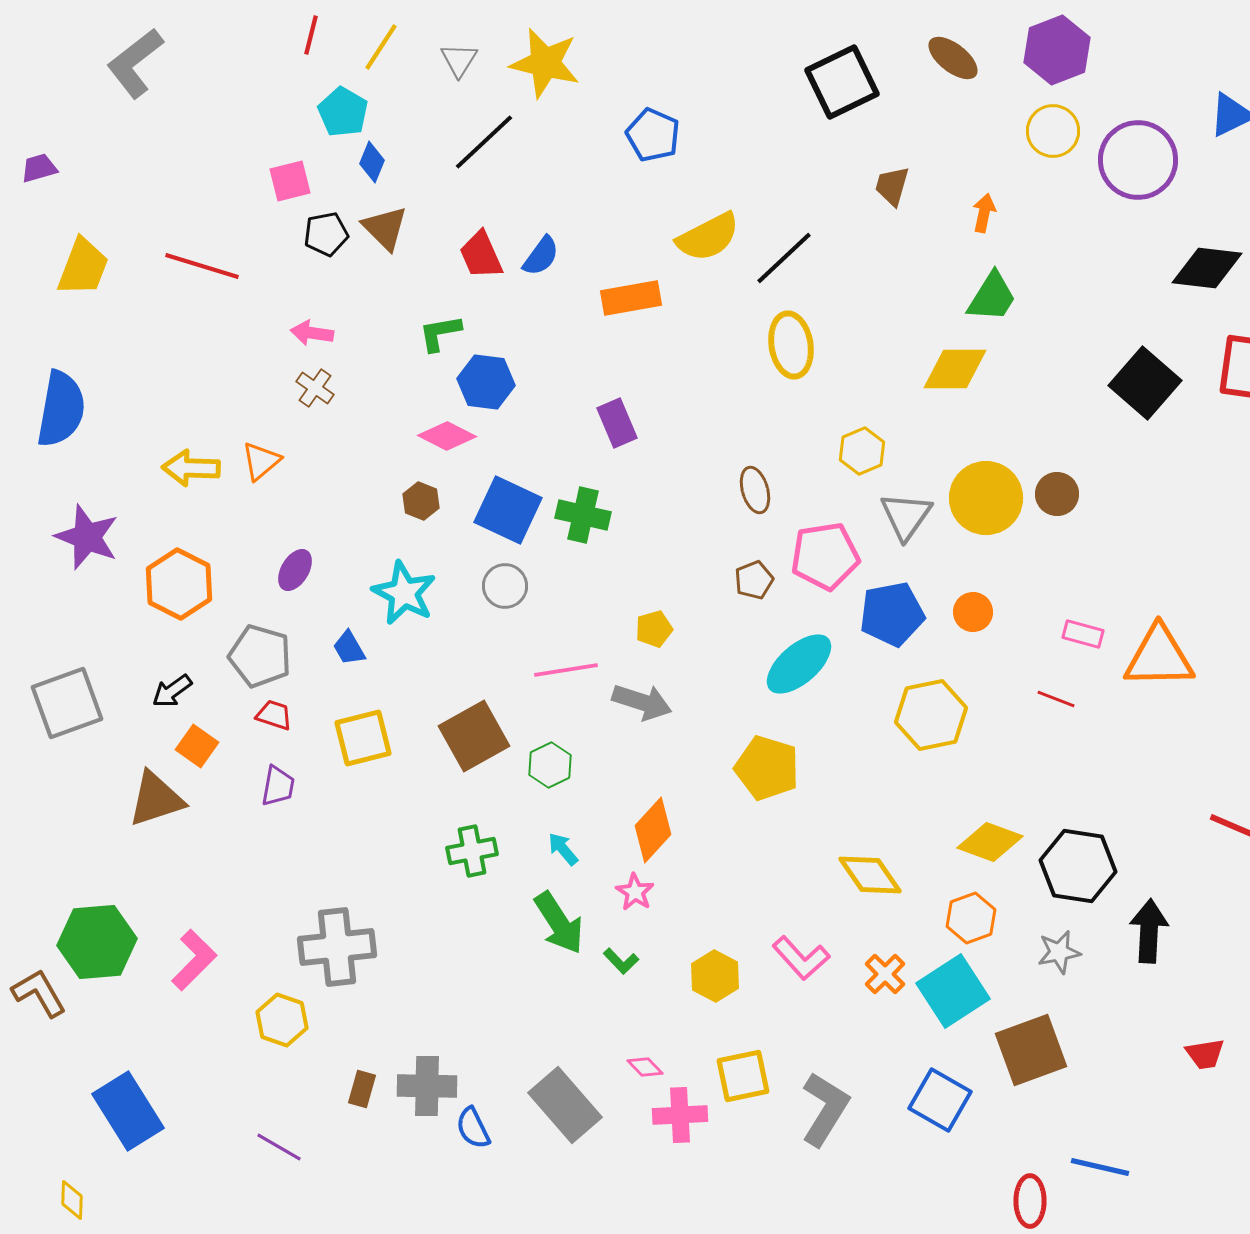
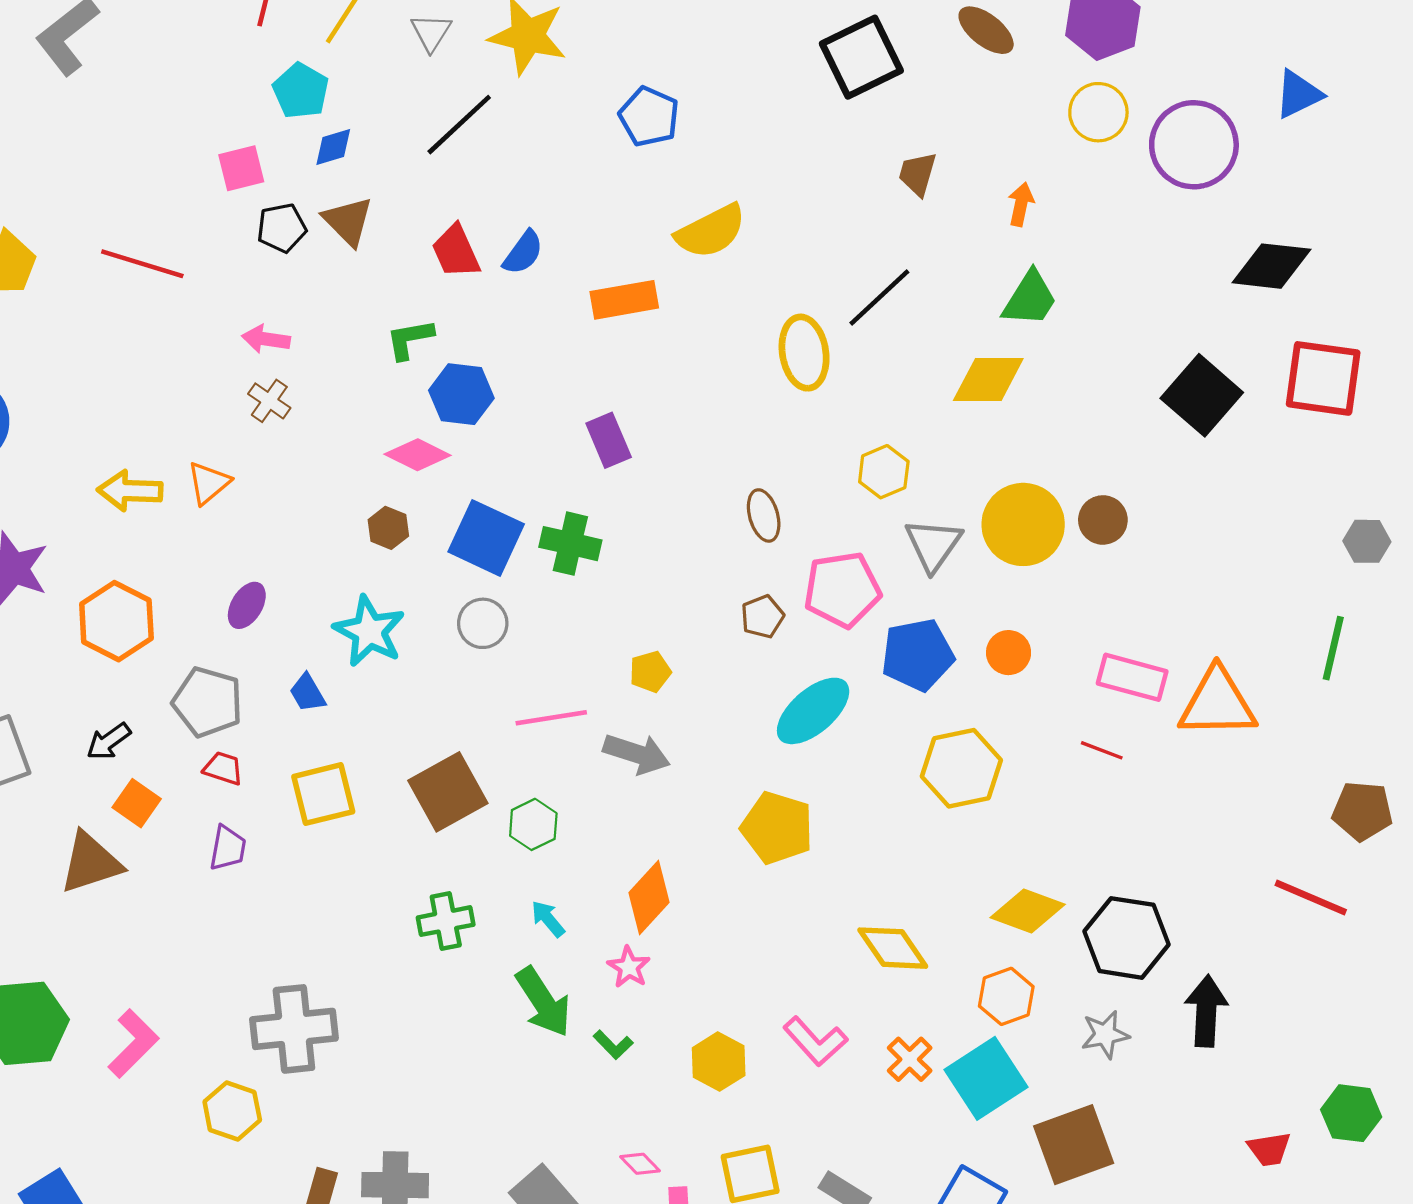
blue diamond: (372, 162) -> (333, 147), turned 51
black line: (784, 258) -> (879, 298), moved
pink rectangle: (1083, 634) -> (1132, 677), size x1.5

